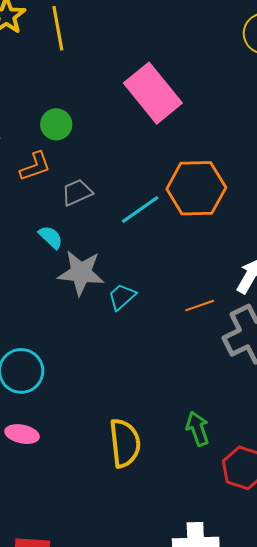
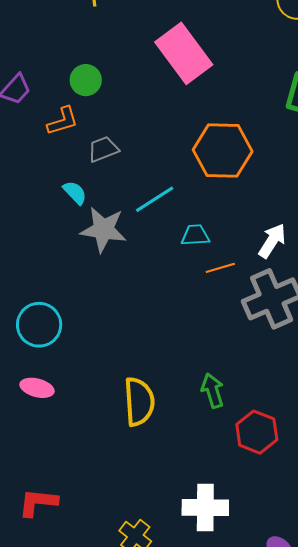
cyan line: (140, 210) -> (155, 199), moved
cyan trapezoid: (122, 297) -> (195, 235), moved, turned 36

